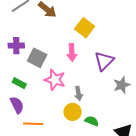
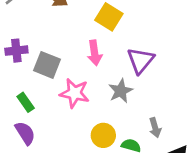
green rectangle: (19, 83) -> (26, 102), turned 32
gray star: (122, 85) -> (121, 91), moved
gray arrow: (79, 93) -> (155, 128), moved

